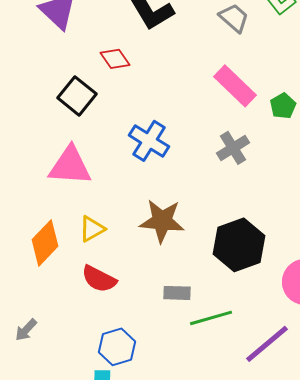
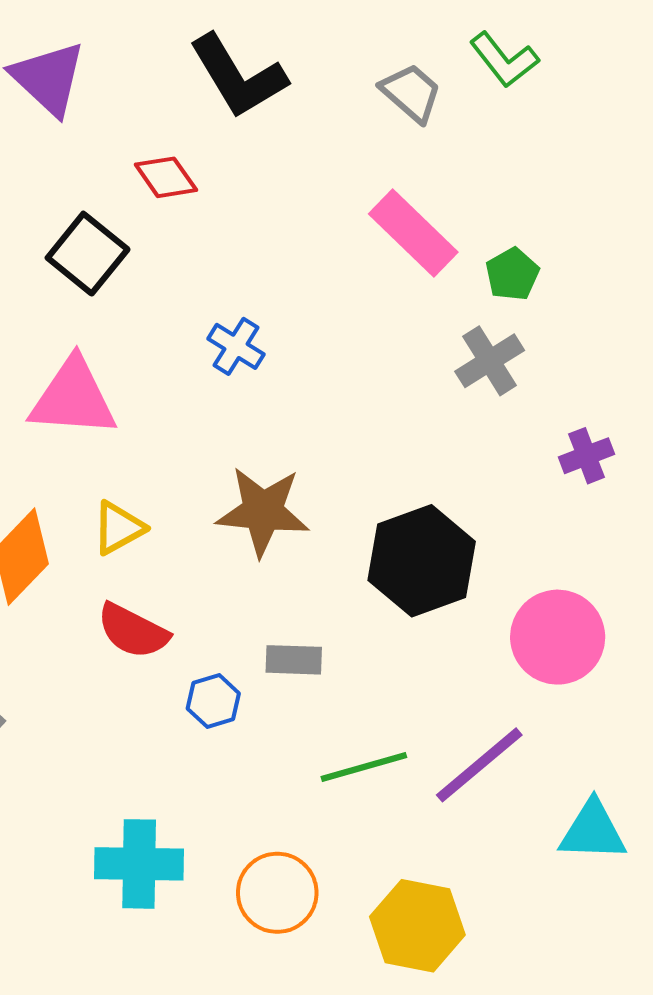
blue cross: (149, 141) -> (236, 346), size x0.7
gray cross: (233, 148) -> (490, 361), moved
green line: (211, 318) -> (364, 767), moved
blue hexagon: (117, 347) -> (213, 701), moved, size x0.7

